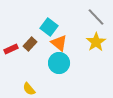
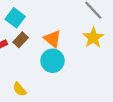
cyan square: (49, 27) -> (15, 18), moved

